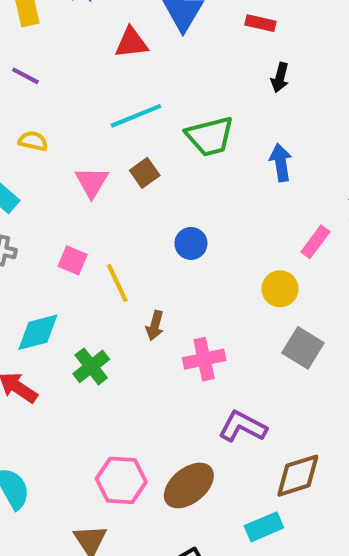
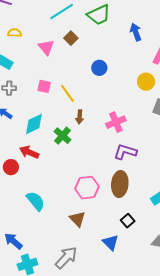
blue arrow: (281, 163) -> (136, 32), moved
brown arrow: (155, 325) -> (80, 117), moved
purple L-shape: (242, 427) -> (125, 152), moved
brown ellipse: (189, 485) -> (120, 184), turned -35

